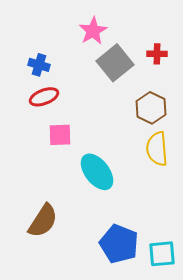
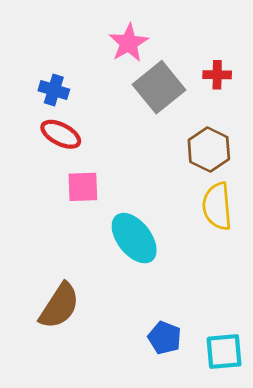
red ellipse: (44, 97) -> (61, 134), turned 48
blue pentagon: (119, 244) -> (165, 338), size x0.6

